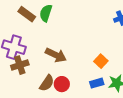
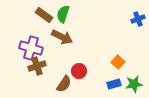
brown arrow: (56, 55) -> (62, 37), moved
red circle: (62, 84) -> (79, 71), moved

